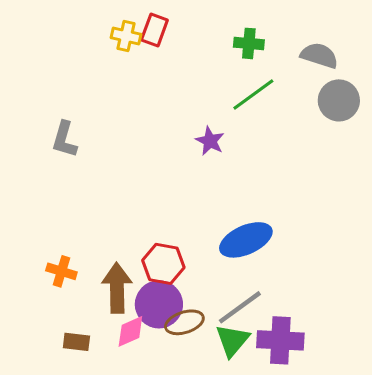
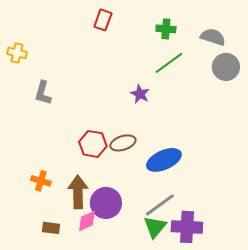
yellow cross: (126, 36) -> (17, 53), moved
red hexagon: (163, 264) -> (93, 144), moved
brown ellipse: (184, 322) -> (123, 143), moved

